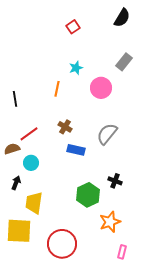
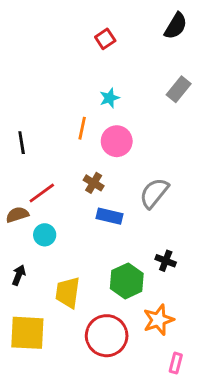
pink circle: (101, 88) -> (117, 141), moved
black arrow: (16, 183) -> (19, 275), moved
yellow trapezoid: (34, 203) -> (68, 292), moved
red circle: (62, 244) -> (107, 336), moved

